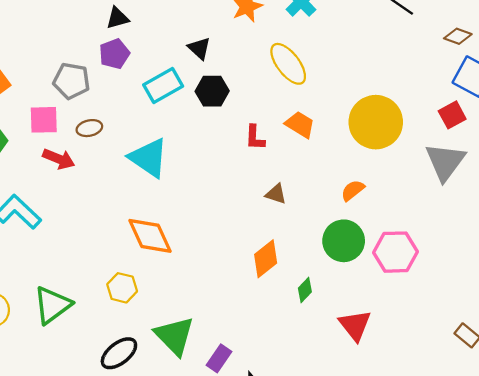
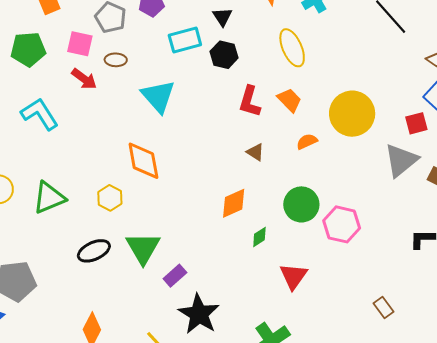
red L-shape: (255, 138) -> (250, 102), size x1.4
orange semicircle: (353, 190) -> (307, 142), moved

